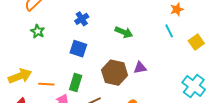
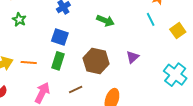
purple triangle: (140, 68) -> (133, 57), moved, turned -32
green rectangle: (76, 83) -> (58, 61), moved
orange line: (46, 84) -> (29, 63), moved

